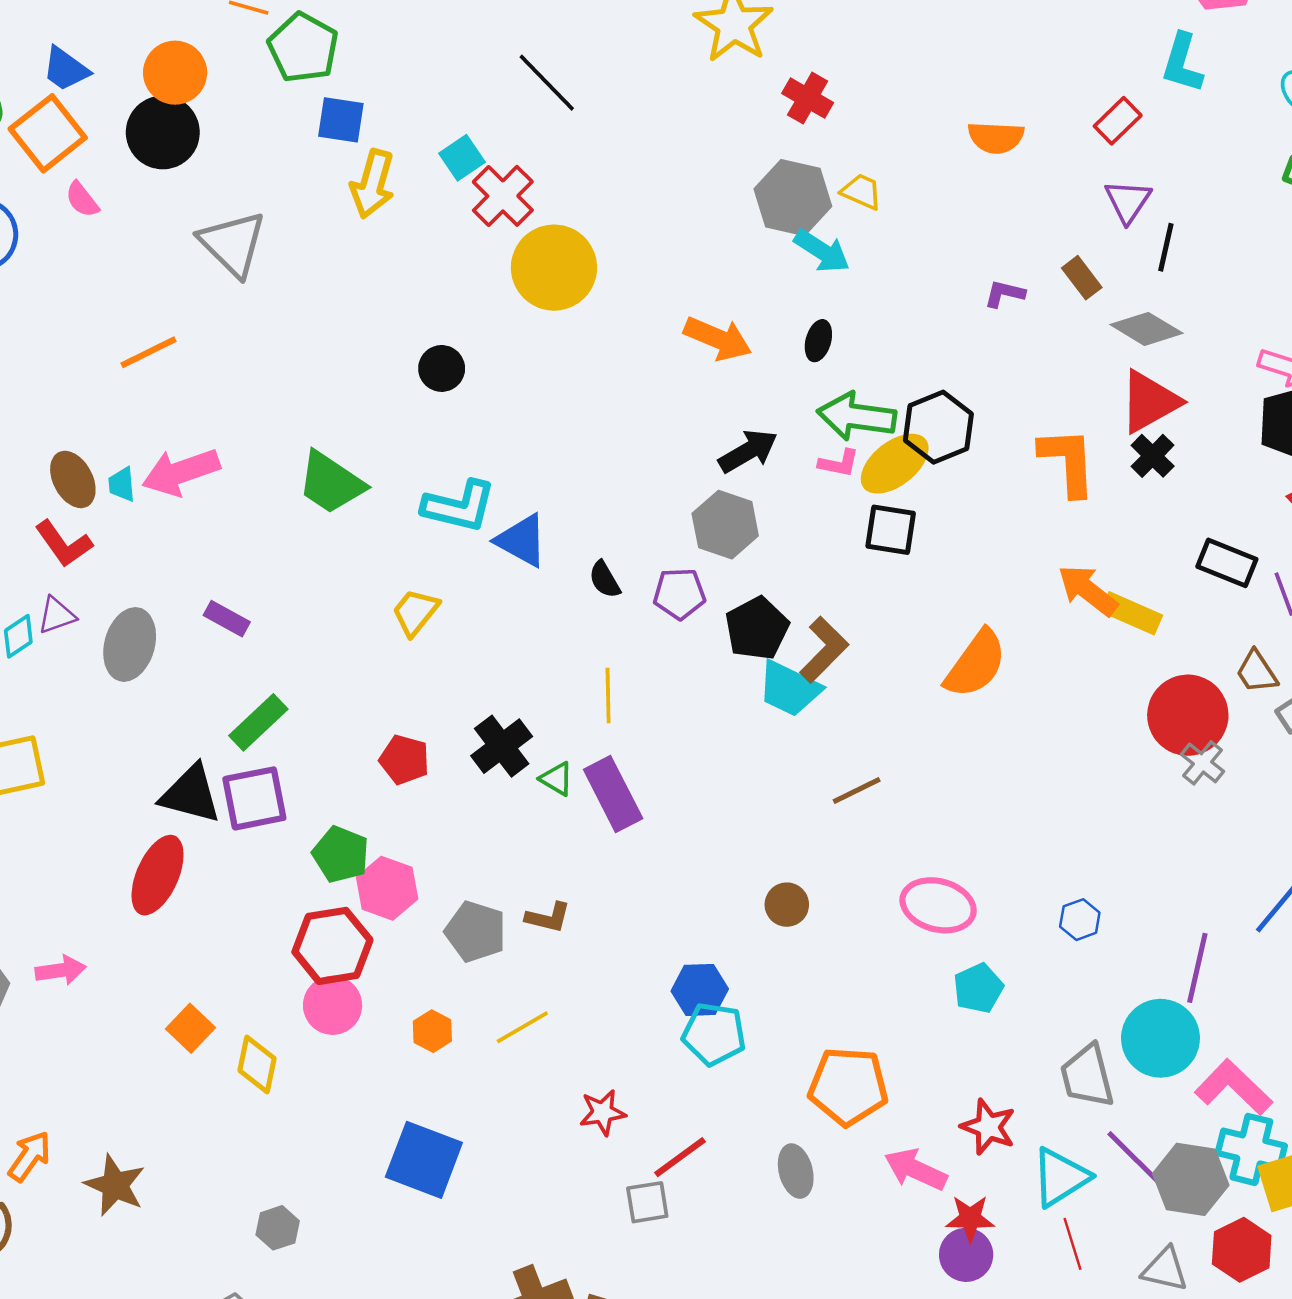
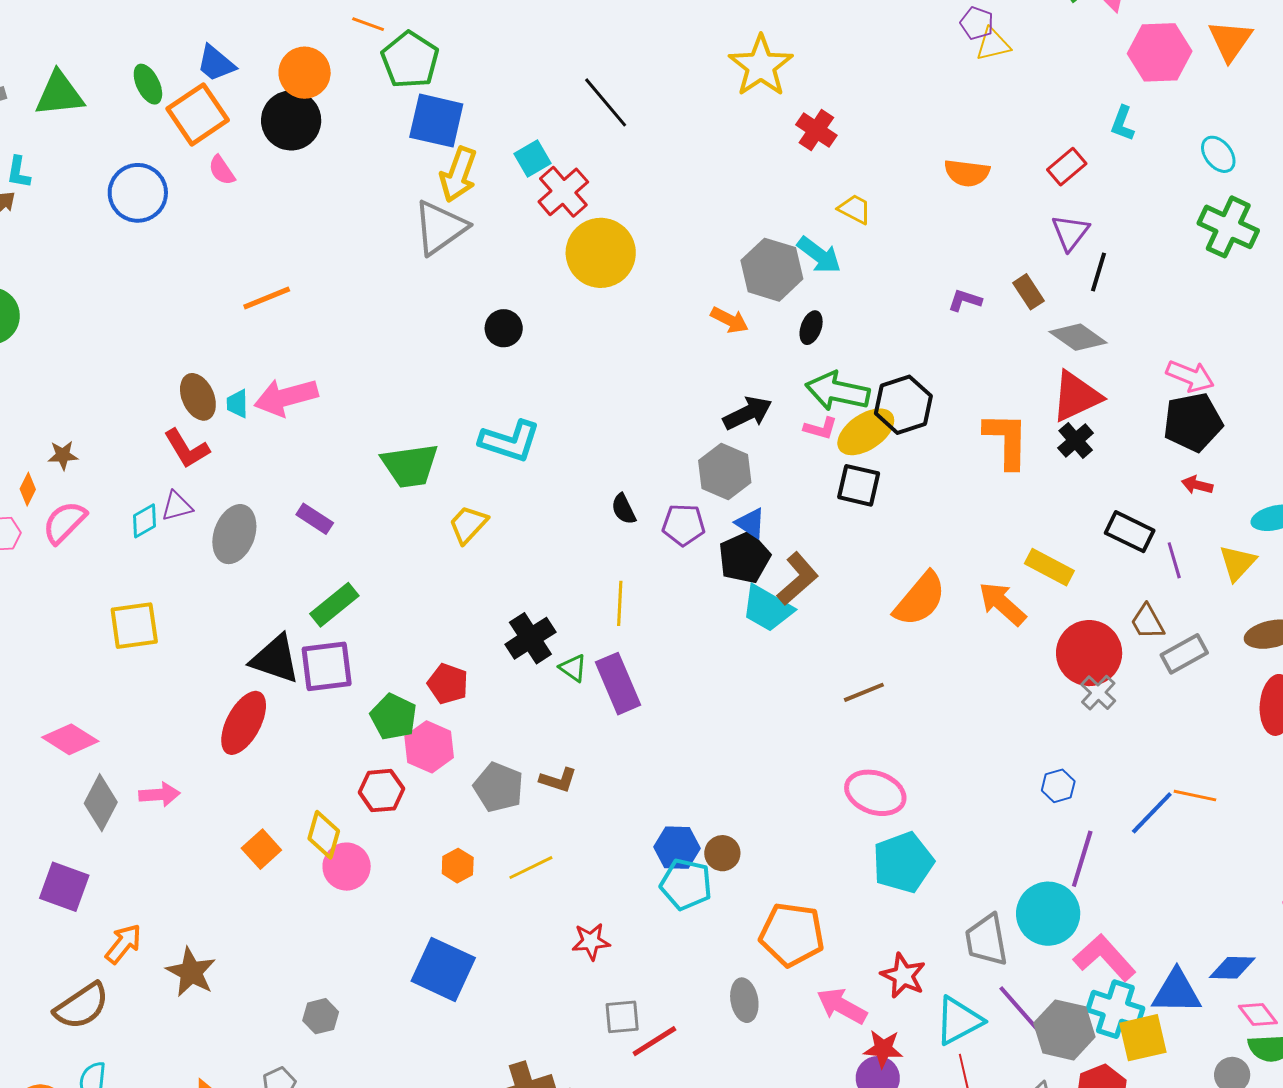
cyan L-shape: (1182, 63) -> (1122, 123), size x0.7
blue square: (341, 120) -> (436, 121), size x1.4
gray hexagon: (793, 198) -> (772, 270), moved
gray triangle: (233, 244) -> (440, 228), moved, turned 36
orange arrow: (718, 339) -> (730, 320), size x0.7
green trapezoid: (331, 483) -> (410, 466), moved, turned -46
blue triangle: (522, 540) -> (751, 523), moved, size x0.7
orange arrow: (1088, 590) -> (1002, 604), moved
red pentagon: (404, 760) -> (448, 684), moved
brown line: (857, 790) -> (864, 692), moved
brown circle: (787, 905) -> (722, 853), moved
blue hexagon: (1080, 920) -> (1058, 786), moved
red hexagon: (332, 946) -> (381, 791), size x0.7
cyan pentagon: (978, 988) -> (903, 862), size x1.5
pink circle: (333, 1005) -> (347, 867), moved
yellow diamond: (257, 1064) -> (324, 835), moved
red line: (680, 1157) -> (654, 1041), moved

